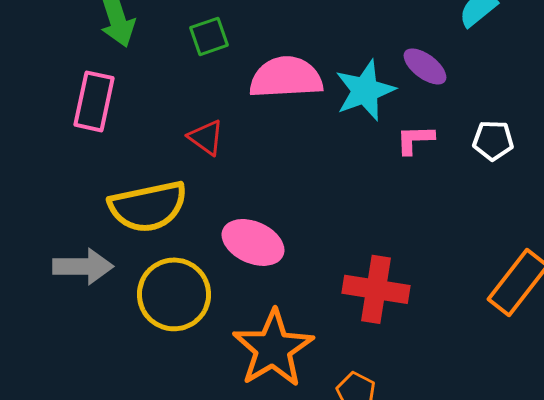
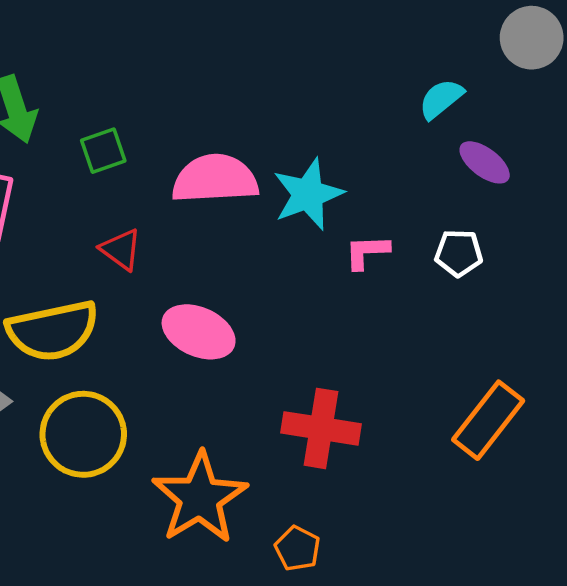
green square: (209, 36) -> (103, 151), moved
purple ellipse: (425, 66) -> (485, 162), moved
pink ellipse: (253, 242) -> (199, 332), moved

